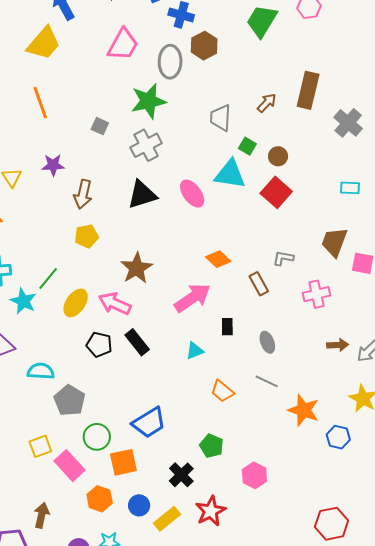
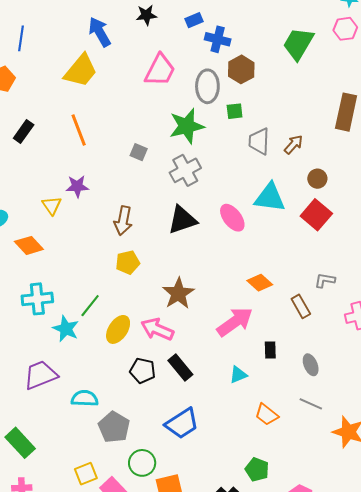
brown arrow: (267, 103) -> (294, 144), moved
green square: (247, 146) -> (235, 111), moved, turned -36
purple star: (53, 165) -> (77, 186), moved
blue trapezoid: (149, 423) -> (182, 424), moved

